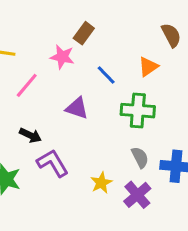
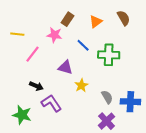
orange triangle: (148, 67) -> (96, 22), moved
green cross: (138, 111) -> (109, 55), moved
yellow star: (101, 183) -> (81, 85), moved

